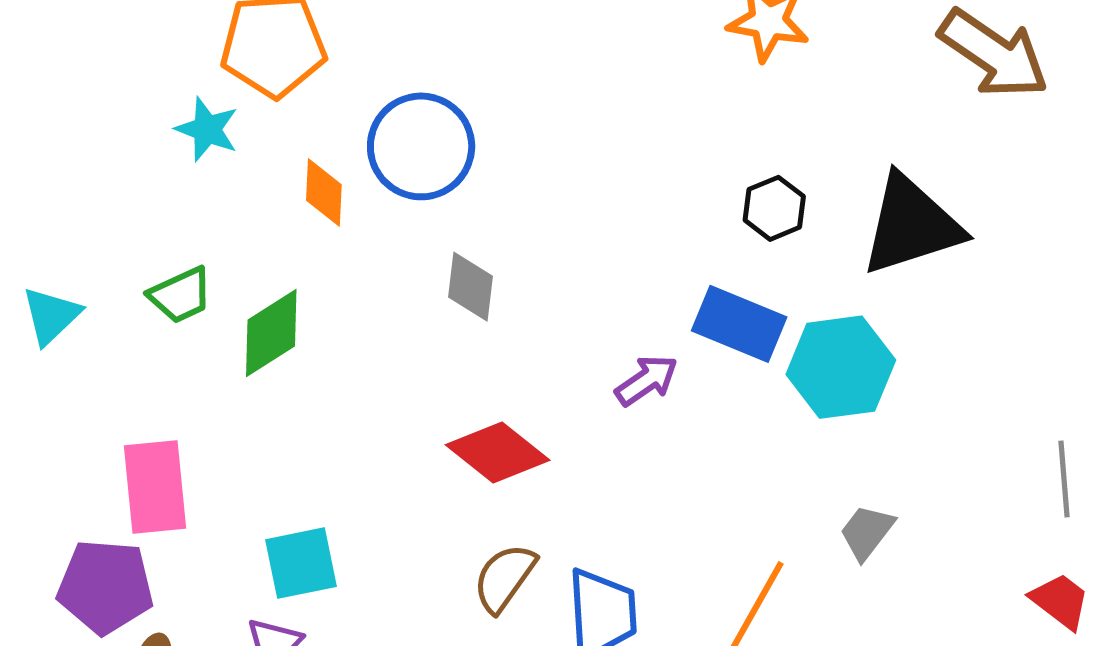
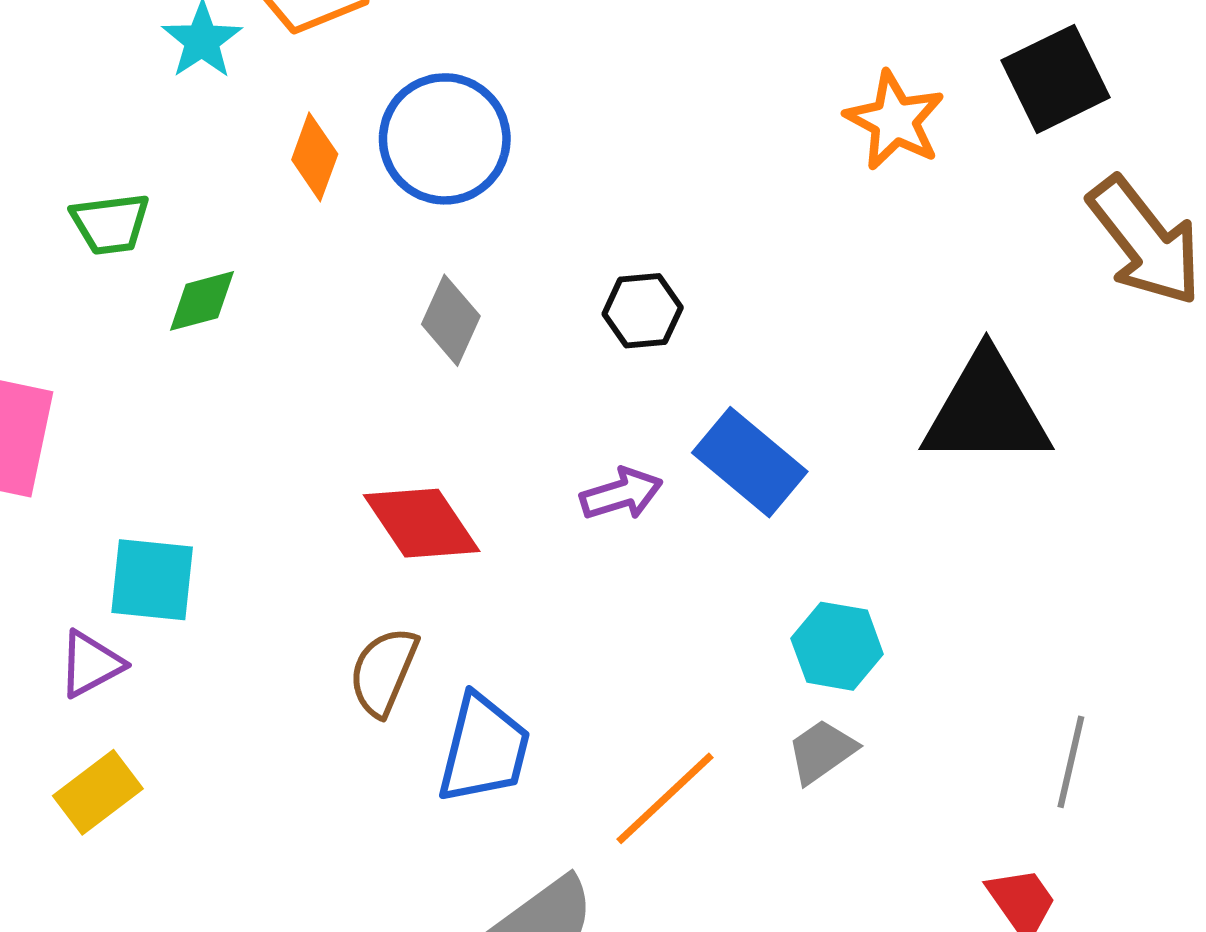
black hexagon: (774, 208) -> (643, 311), moved
green diamond: (271, 333) -> (202, 301), size x0.7
cyan hexagon: (841, 367) -> (837, 646), moved, size x0.7
brown semicircle: (504, 578) -> (384, 672), turned -30

